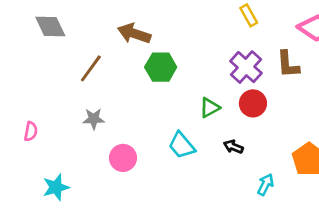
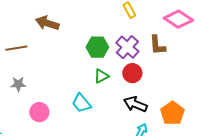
green hexagon: (161, 67) -> (97, 47), moved
brown line: (91, 68) -> (16, 48), turned 45
black arrow: (233, 147) -> (135, 104), moved, size x1.6

